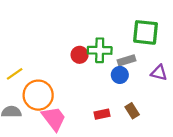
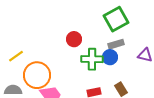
green square: (146, 32) -> (116, 19), moved, turned -35
green cross: (100, 50) -> (92, 59), moved

